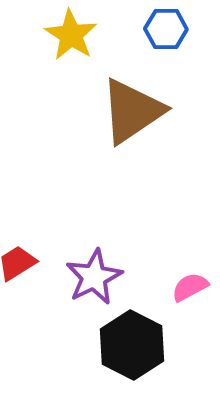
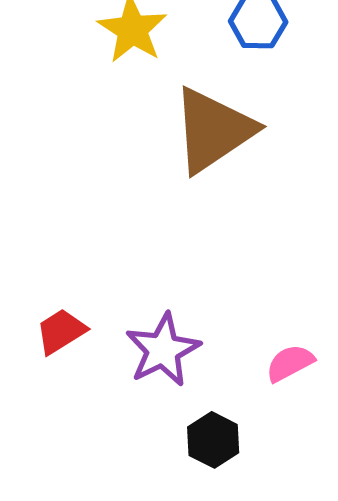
black hexagon: (132, 345) -> (213, 440), size x0.6

